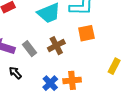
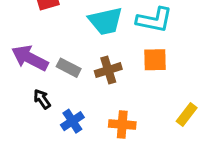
gray rectangle: (29, 49) -> (69, 68), turned -35
blue cross: (50, 83) -> (72, 121), moved

